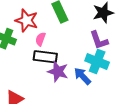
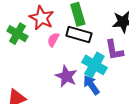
black rectangle: (45, 57) -> (79, 35), moved
cyan cross: (97, 62) -> (94, 65), moved

